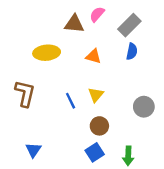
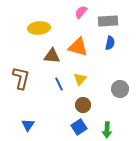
brown triangle: (74, 24) -> (52, 56), moved
gray rectangle: (129, 25) -> (108, 21), turned 42
yellow ellipse: (47, 53) -> (39, 28), moved
orange triangle: (93, 56) -> (78, 47), size x1.5

